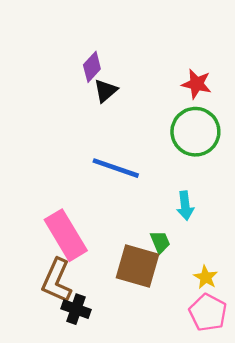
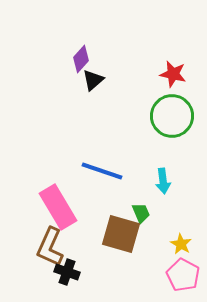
blue line: (116, 168) -> (102, 171), moved

